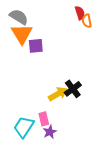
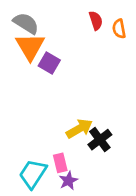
red semicircle: (80, 13) -> (96, 21), moved
purple square: (36, 46) -> (49, 63), turned 35
black cross: (73, 89) -> (100, 140), moved

